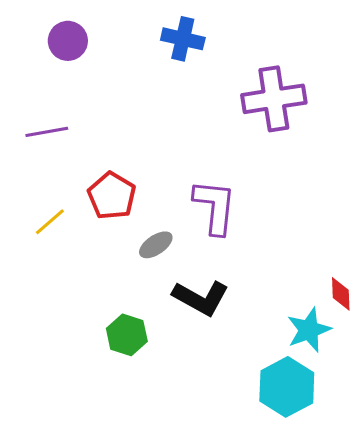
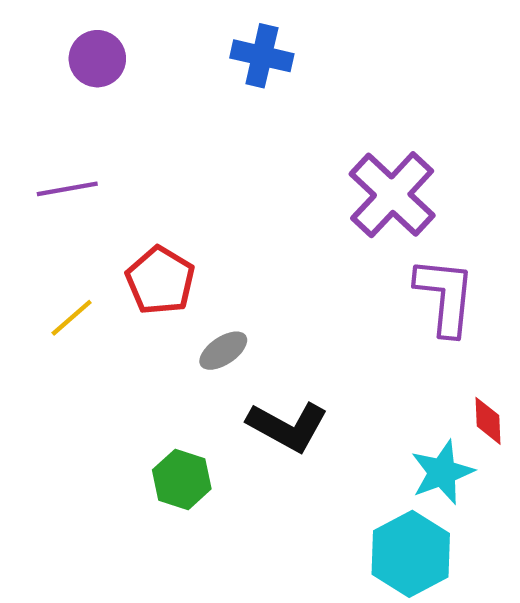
purple cross: (274, 99) -> (392, 195), moved, turned -38
purple L-shape: (215, 207) -> (445, 296), moved

